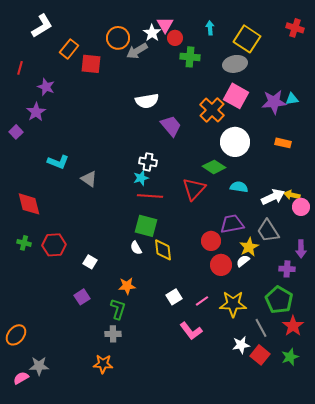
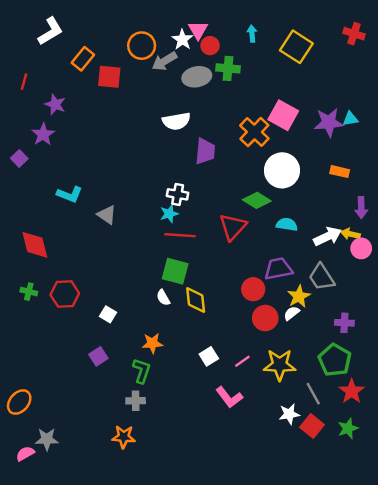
gray ellipse: (235, 64) -> (197, 77), moved
purple trapezoid: (171, 126) -> (205, 151), turned 45
purple arrow: (301, 249) -> (361, 208), moved

